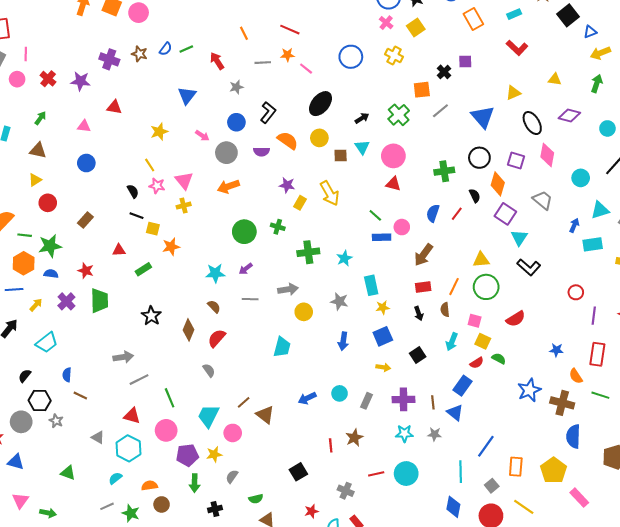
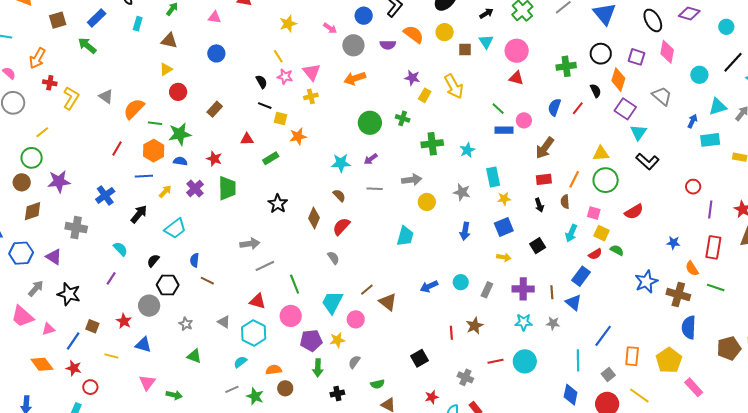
gray star: (56, 421) -> (186, 324), moved

